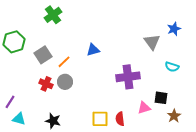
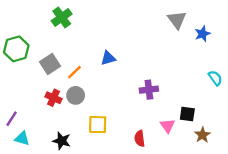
gray triangle: (152, 42) -> (177, 20), moved
cyan semicircle: (172, 67) -> (215, 78), moved, turned -144
purple cross: (128, 77) -> (149, 90), size x0.7
pink triangle: (144, 108) -> (168, 126), turned -48
yellow square: (100, 119) -> (98, 125), moved

